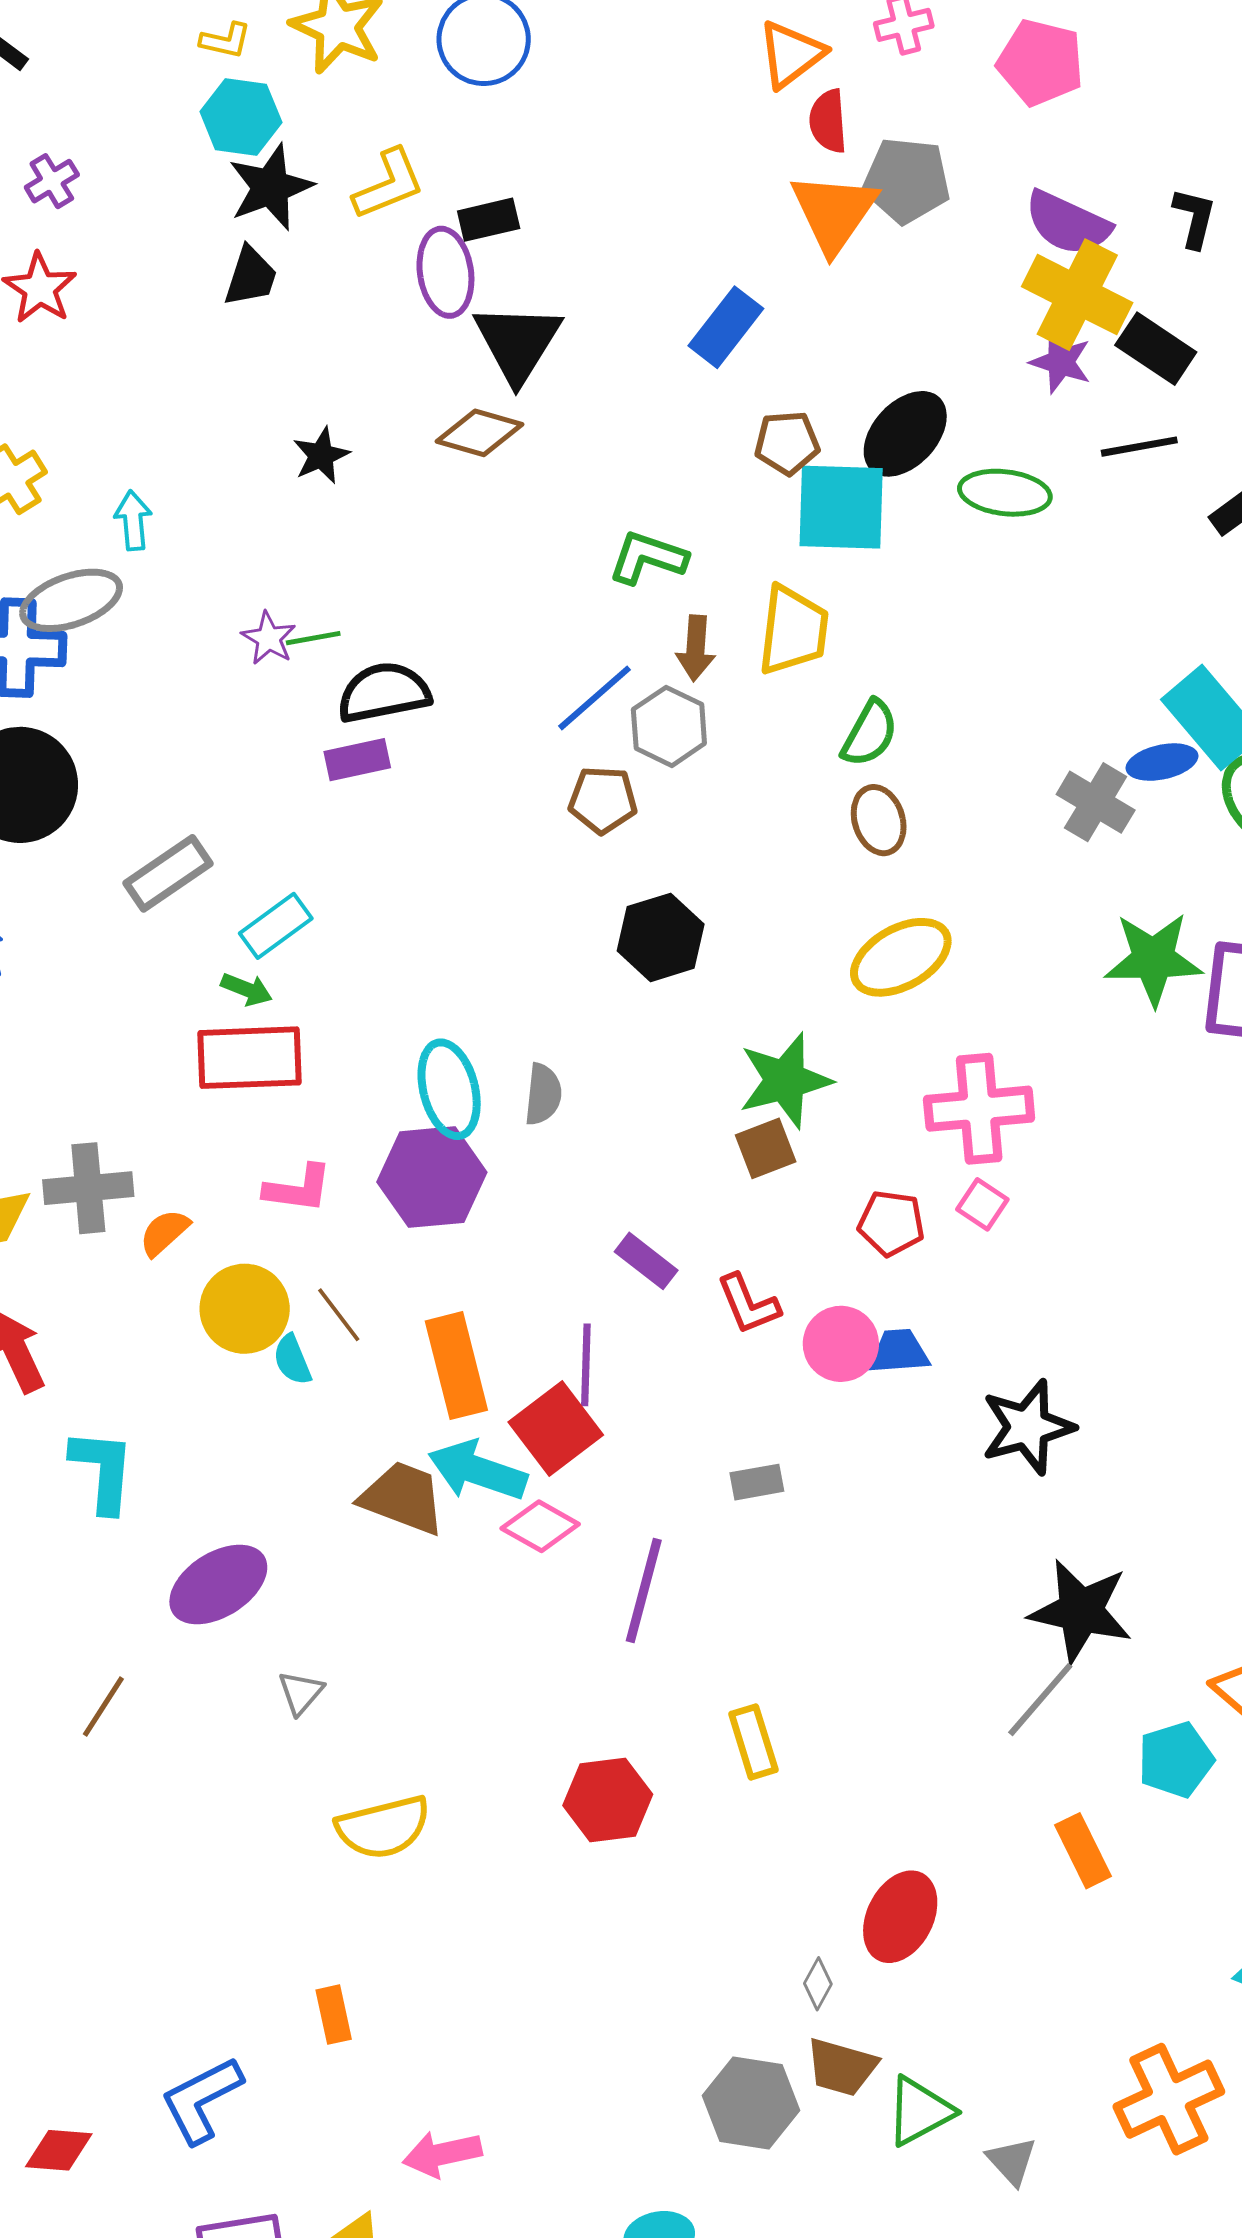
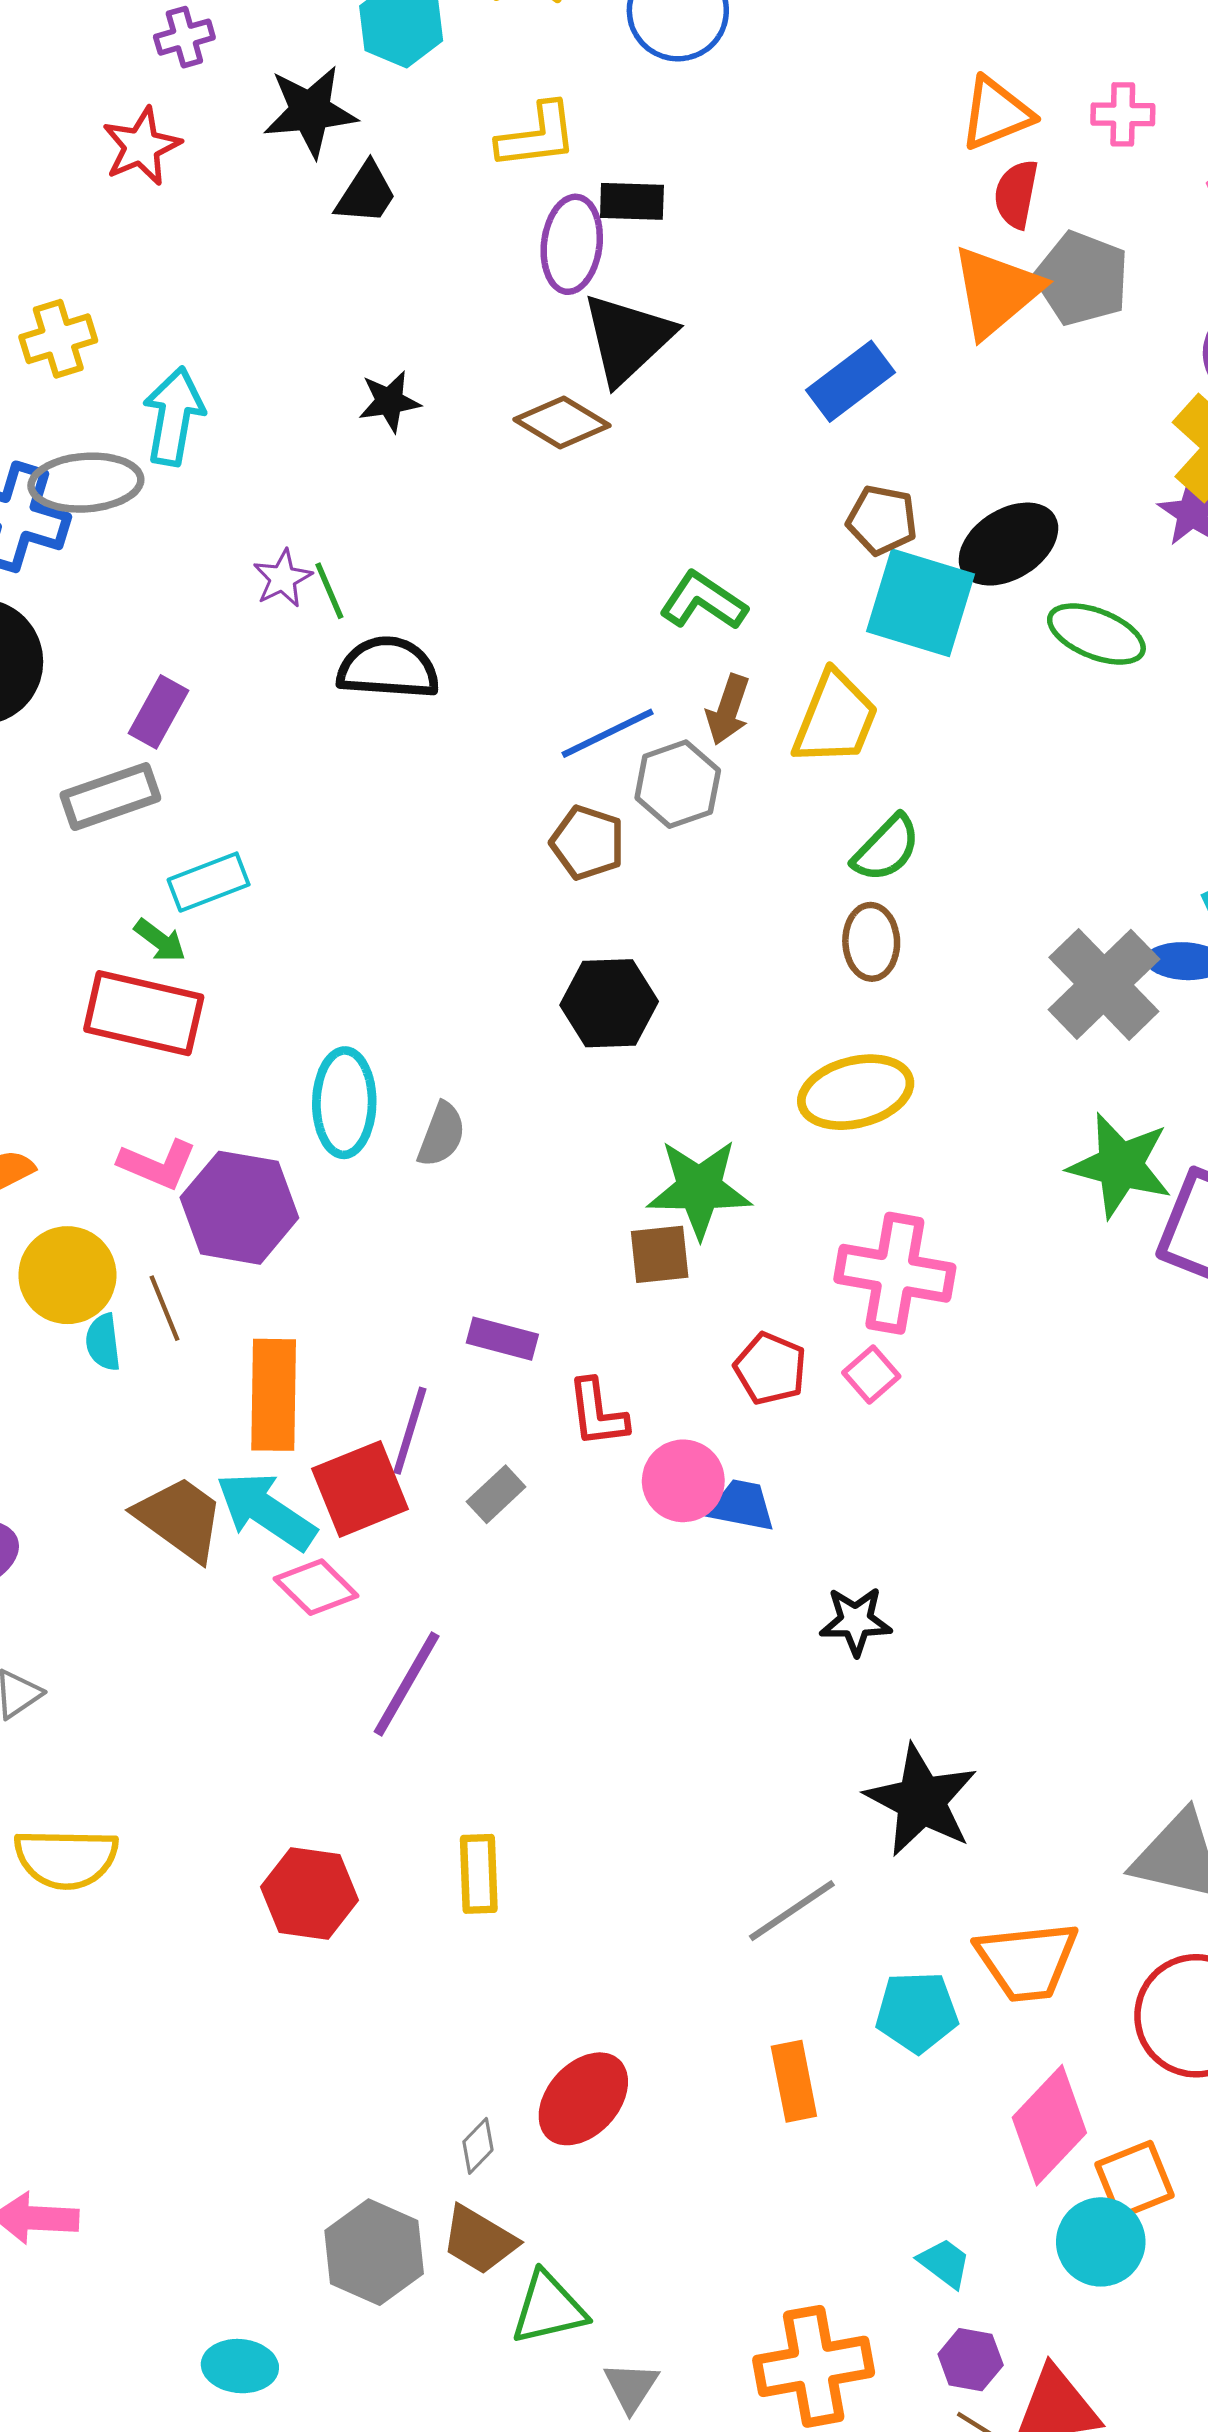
black star: (271, 187) -> (310, 111), moved
cyan arrow: (133, 520) -> (174, 416), size x1.5
green line: (313, 638) -> (329, 591), turned 62
purple rectangle: (357, 760) -> (158, 712), moved, turned -64
gray cross: (1096, 802) -> (1104, 984), size x1.4
purple hexagon: (432, 1177) -> (239, 1208), moved
purple rectangle: (646, 1261) -> (502, 1339), turned -38
black star: (1028, 1427) -> (856, 1621), size x0.7
gray rectangle: (757, 1482) -> (496, 1494), moved, turned -48
black star: (1081, 1611) -> (921, 1800), moved

